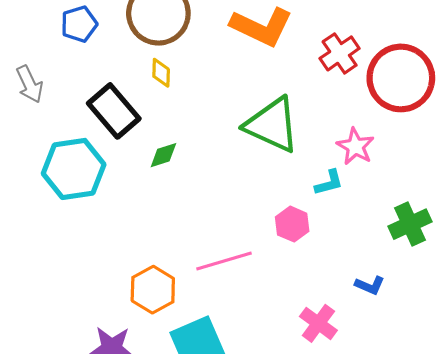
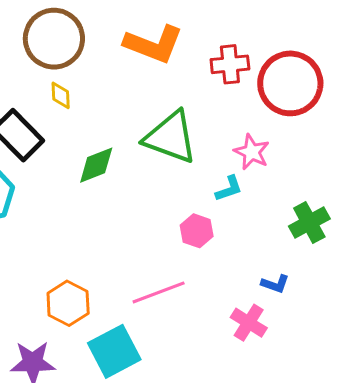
red cross: (340, 53) -> (230, 64), turned 33
green diamond: (163, 155) -> (96, 165), moved, size x1.4
pink line: (224, 261) -> (159, 292), moved
pink cross: (318, 323) -> (249, 323), moved

